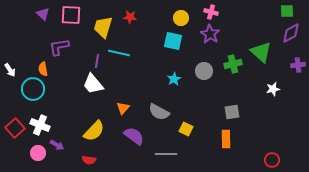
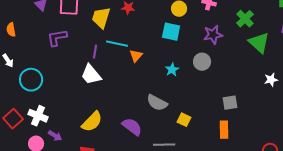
purple star: (210, 34) -> (213, 35), moved, turned 30
green cross: (233, 64) -> (245, 19), moved, turned -30
orange semicircle: (43, 69) -> (11, 30), moved
orange triangle: (123, 108) -> (136, 56), moved

